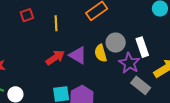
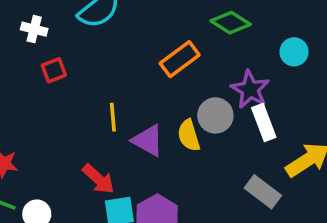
yellow line: (56, 23) -> (113, 117), moved
red arrow: (55, 58) -> (98, 179), moved, turned 78
purple star: (129, 63) -> (250, 89), moved

